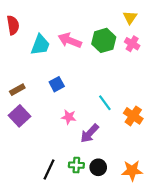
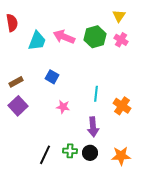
blue square: (57, 84) -> (52, 77), turned -32
cyan line: (105, 103) -> (96, 94), turned 42
purple arrow: (89, 133) -> (93, 127), moved, turned -48

